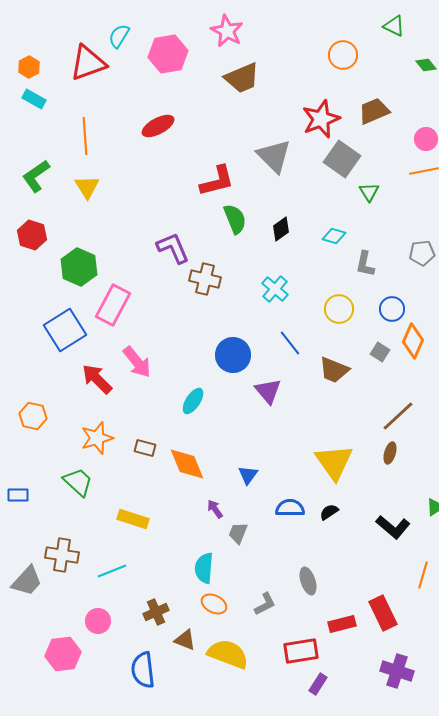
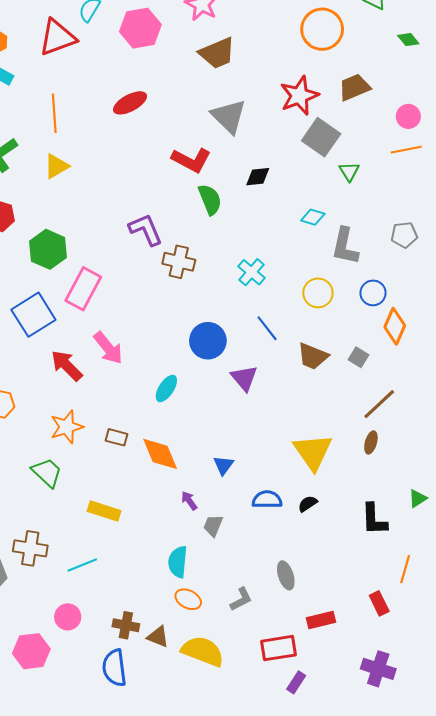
orange circle: (343, 55) -> (322, 29), size x1.4
gray triangle: (274, 156) -> (229, 116), moved
red L-shape: (217, 181) -> (191, 160), turned 42
yellow triangle: (87, 187) -> (56, 166), turned 32
black diamond: (281, 229) -> (258, 177), moved, turned 30
gray L-shape: (365, 264) -> (345, 246), size x1.4
gray square: (380, 352) -> (358, 357), moved
black L-shape: (393, 527) -> (374, 519), turned 48
brown cross: (156, 612) -> (126, 625), moved, turned 35
red rectangle: (383, 613) -> (379, 603), moved, size x0.7

